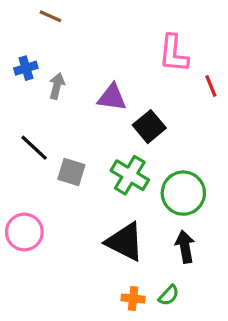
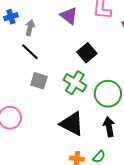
purple triangle: (112, 97) -> (69, 16), moved, turned 30
black line: (34, 148) -> (30, 52), moved

